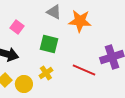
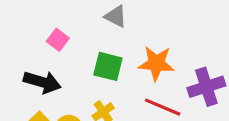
orange star: (80, 21) -> (156, 63), moved

